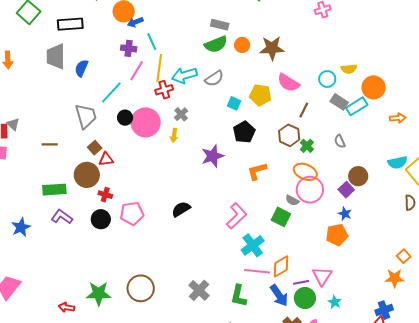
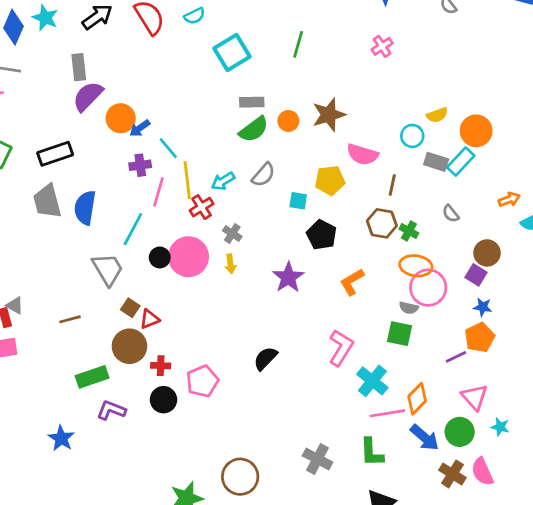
blue semicircle: (81, 68) -> (85, 208), size x1.4
cyan arrow: (184, 75) -> (223, 181), size x0.7
orange arrow: (398, 118) -> (509, 199), moved
purple line: (301, 282) -> (456, 357), moved

